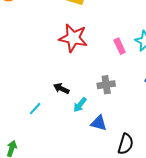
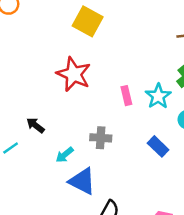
black arrow: (61, 88) -> (35, 125), moved
blue triangle: (99, 123) -> (82, 181), size x1.4

